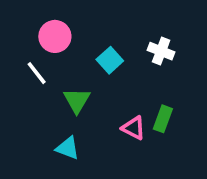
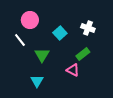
green rectangle: (163, 119) -> (83, 54), moved, turned 32
cyan triangle: (68, 148) -> (37, 81), turned 40

